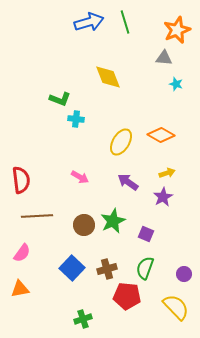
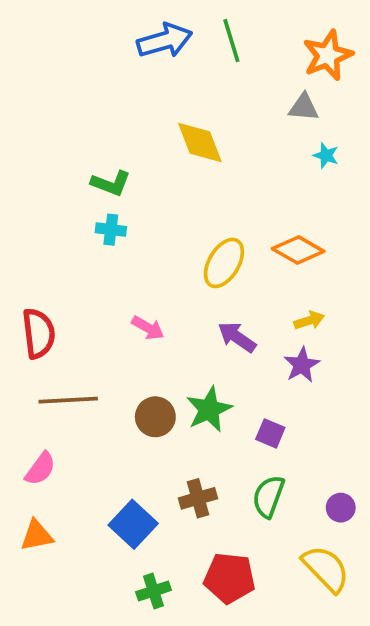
cyan cross: (76, 119) -> (111, 230), moved
blue square: (72, 268) -> (133, 524), moved
red pentagon: (127, 296) -> (229, 578), moved

